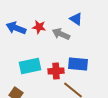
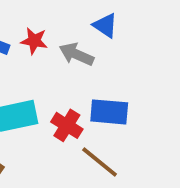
red cross: (56, 71) -> (67, 125), turned 35

